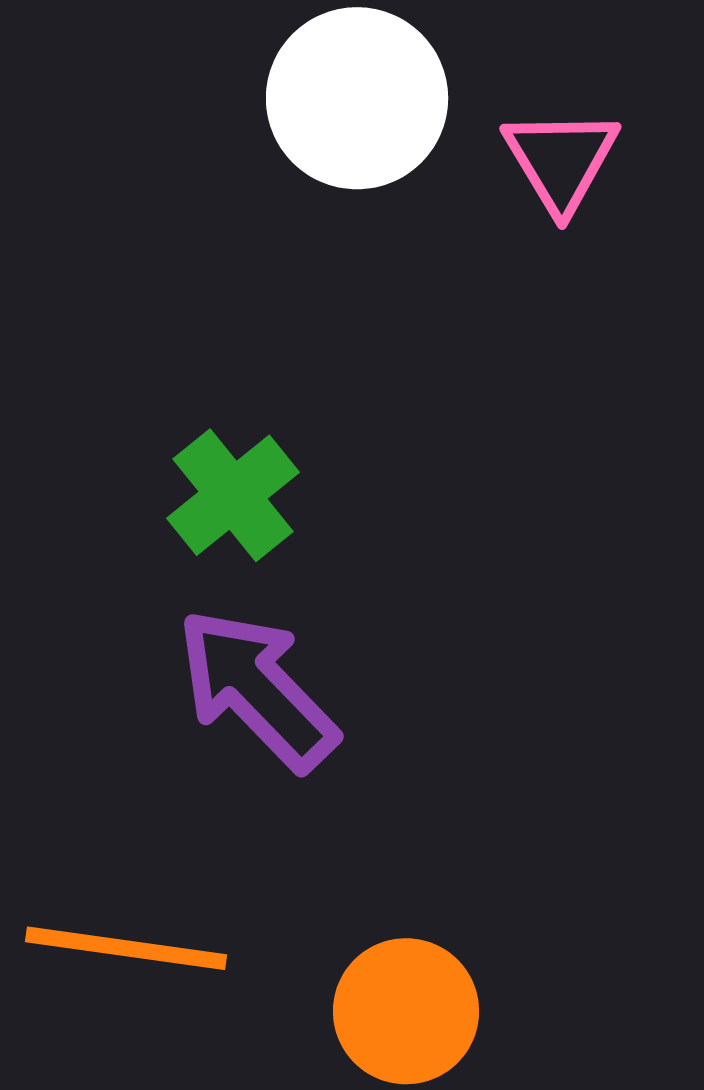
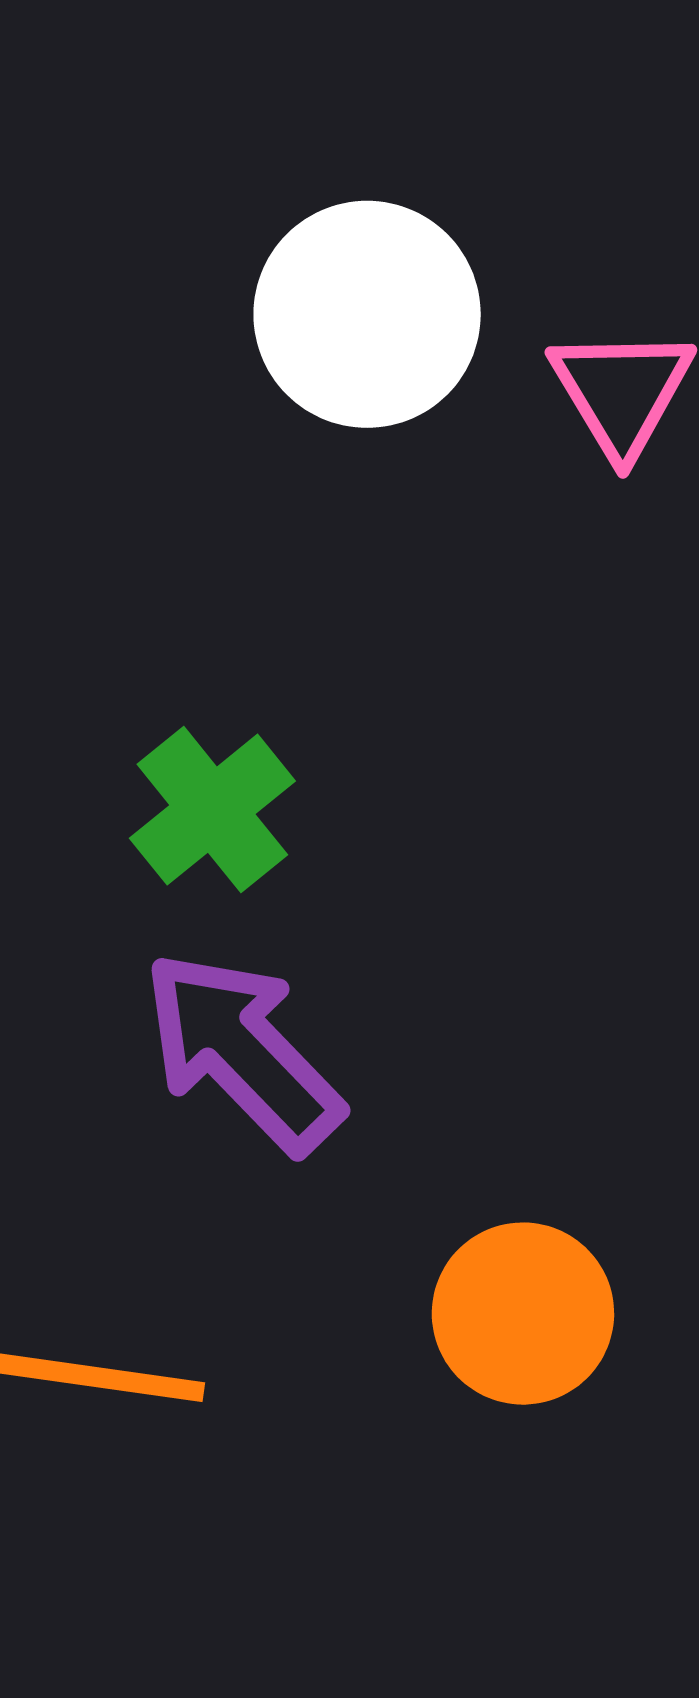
orange circle: (406, 1011) -> (523, 1314), moved

